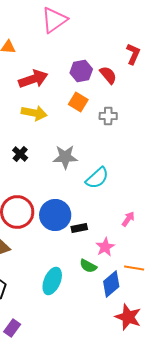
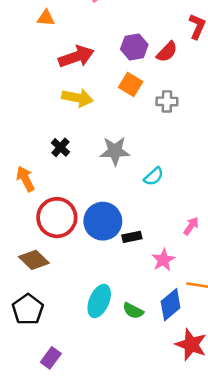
red semicircle: (108, 75) -> (167, 52), turned 84
cyan semicircle: (97, 178) -> (154, 176), size x0.7
green semicircle: (88, 266) -> (133, 311), moved

